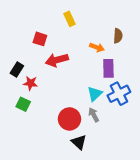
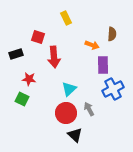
red arrow: (57, 60) -> (54, 57), turned -80
black rectangle: (17, 69) -> (16, 54), moved, turned 40
cyan triangle: (95, 94) -> (69, 89), moved

